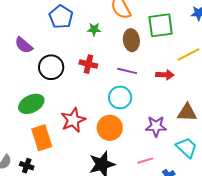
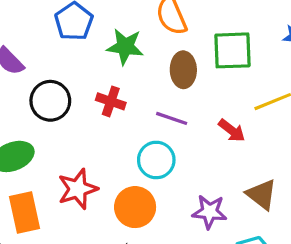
green star: (94, 29) -> (125, 47), size x1.6
red arrow: (165, 75) -> (232, 130), turned 30
brown triangle: (187, 113) -> (262, 195), turned 30

